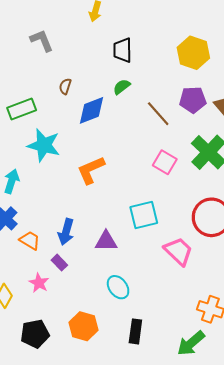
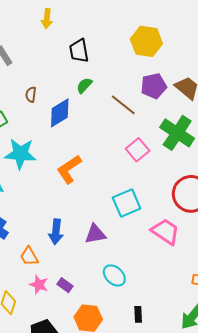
pink square: (165, 162) -> (138, 150), turned 30
orange trapezoid: (30, 240) -> (29, 256), moved, turned -140
purple rectangle: (59, 263) -> (65, 285), moved
black rectangle: (135, 331) -> (138, 314), size x0.7

